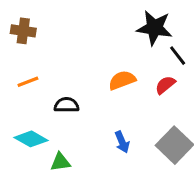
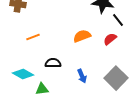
orange line: (28, 82) -> (33, 37), moved
black semicircle: (67, 105) -> (53, 63), moved

